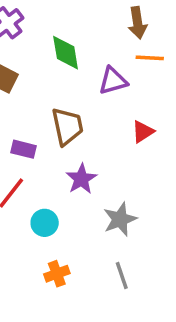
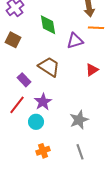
brown trapezoid: (67, 126) -> (49, 67), turned -45
purple rectangle: (23, 149) -> (24, 80), turned 32
purple star: (81, 179) -> (43, 102), moved

